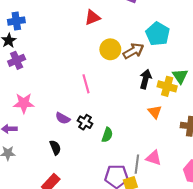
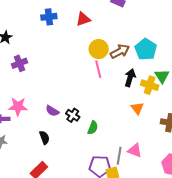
blue cross: (16, 21) -> (49, 17), moved
cyan pentagon: (158, 34) -> (146, 49), moved
purple cross: (17, 60) -> (19, 63), moved
pink line: (86, 84) -> (98, 69), moved
pink star: (24, 103) -> (18, 107), moved

